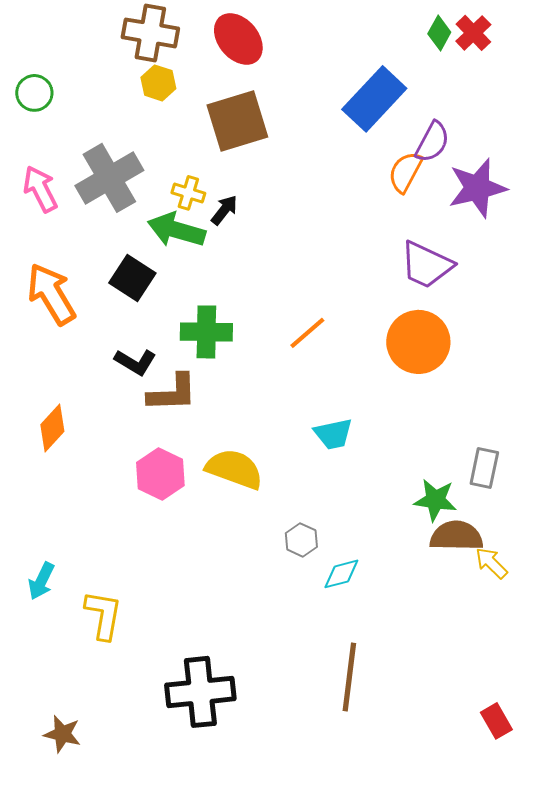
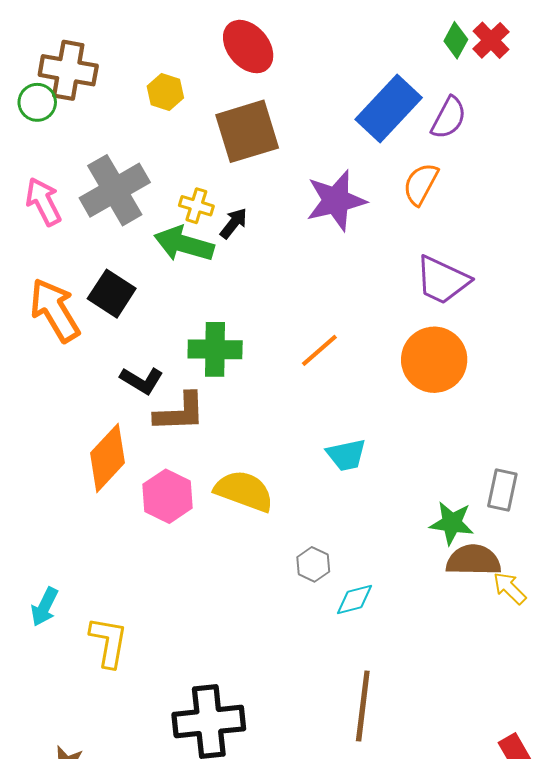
brown cross: (150, 33) -> (68, 70), moved
purple semicircle: (432, 142) -> (449, 118), moved
purple star: (477, 188) -> (336, 201), moved
black square: (132, 278) -> (112, 294), moved
orange diamond: (52, 428) -> (108, 458), moved, size x1.4

